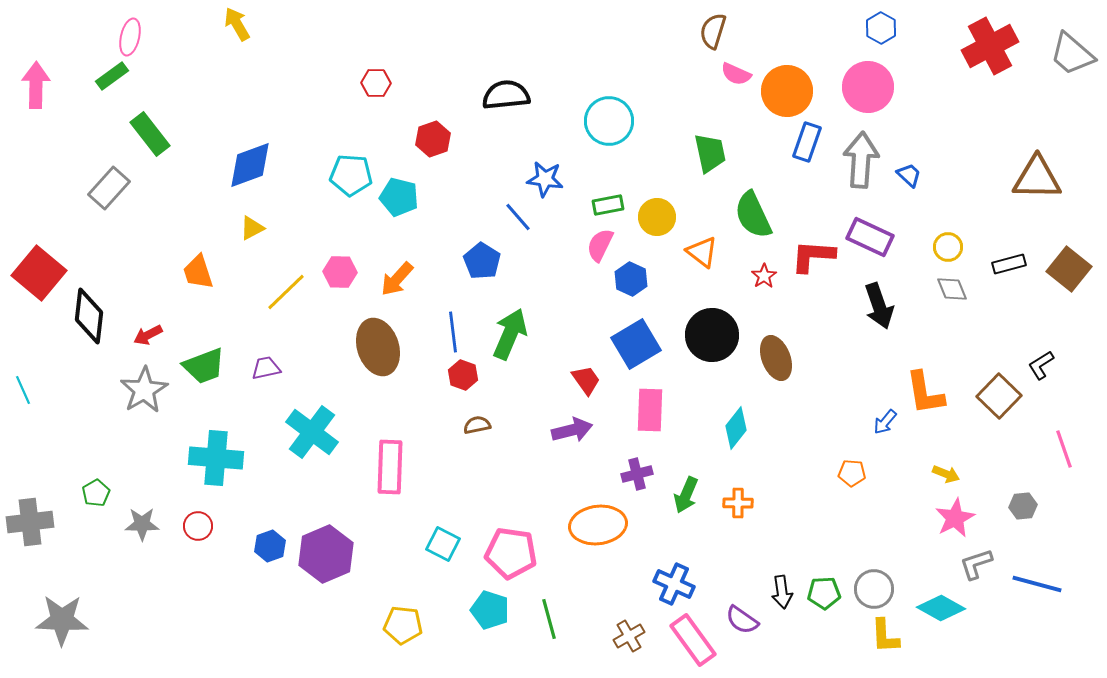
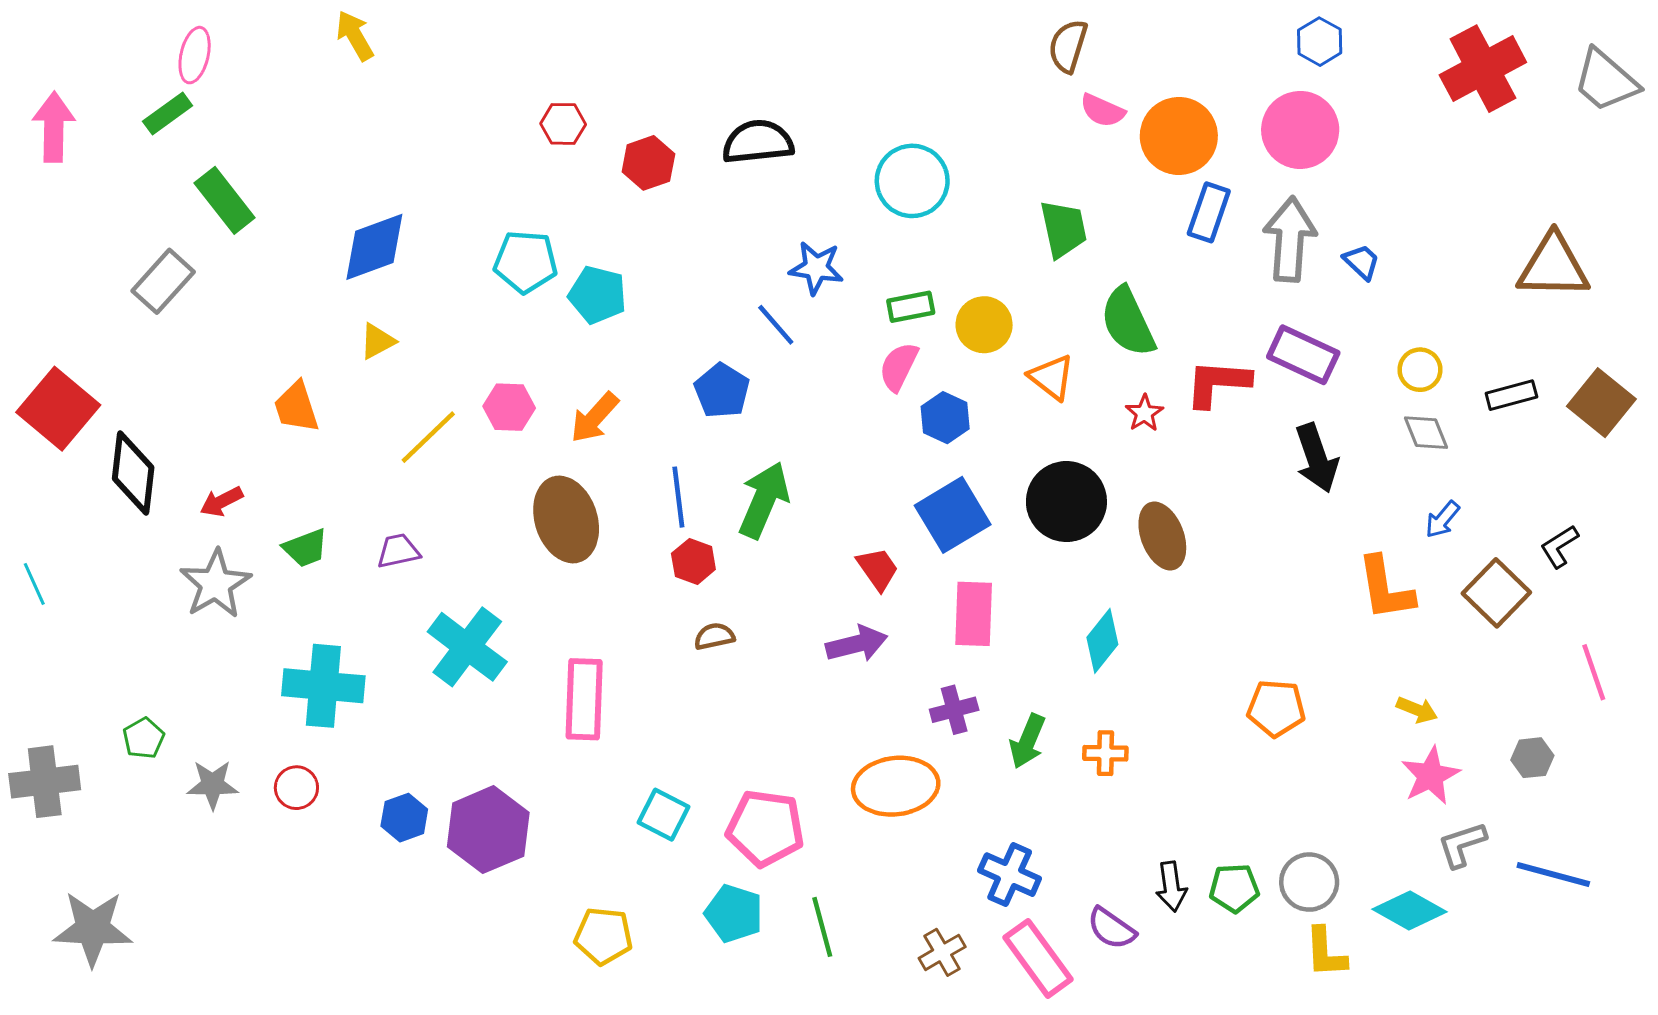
red hexagon: (433, 139) -> (648, 163), moved
green trapezoid: (204, 366) -> (305, 548), size x0.7
blue arrow: (885, 422) -> (1442, 519), moved
orange pentagon: (852, 473) -> (1276, 708), size x1.4

